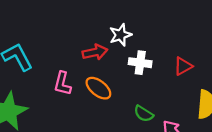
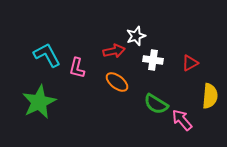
pink L-shape: (63, 84) -> (77, 68), moved
green semicircle: (144, 114) -> (156, 104), size x1.4

